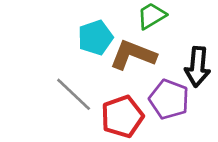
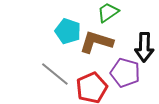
cyan pentagon: (95, 38) -> (68, 31), turned -30

